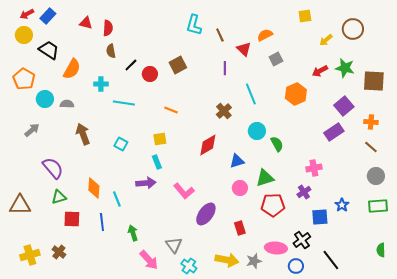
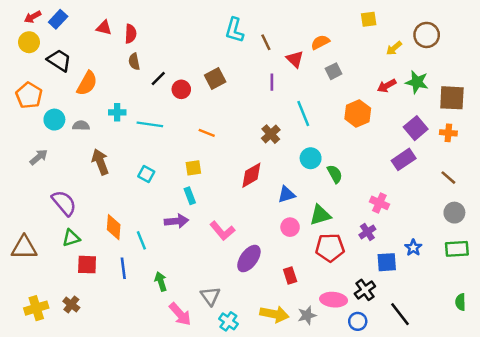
cyan cross: (101, 84) -> (117, 112), moved
orange cross: (371, 122) -> (448, 133), moved
pink cross: (314, 168) -> (379, 203), turned 35

